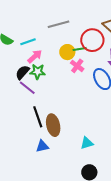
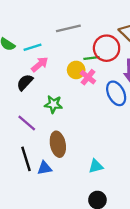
yellow circle: (67, 52) -> (76, 70), moved
green star: (38, 72) -> (53, 104), moved
purple line: (27, 88) -> (27, 123), moved
black line: (38, 117) -> (26, 159), moved

